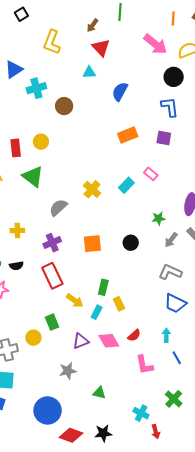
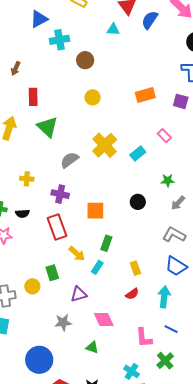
blue semicircle: (120, 91) -> (150, 20), moved
yellow circle: (41, 142) -> (93, 97), moved
cyan rectangle: (126, 185) -> (138, 154), moved
yellow cross: (92, 189) -> (105, 145), size x1.4
purple cross: (52, 243) -> (60, 194), turned 30
orange square: (92, 244) -> (95, 211), moved
yellow rectangle: (119, 304) -> (135, 268), moved
cyan arrow: (166, 335) -> (164, 297), size x1.5
pink diamond: (109, 341) -> (104, 320), moved
blue line: (177, 358) -> (171, 329), moved, turned -40
pink L-shape: (144, 365) -> (144, 338), moved

